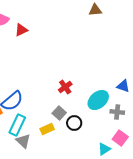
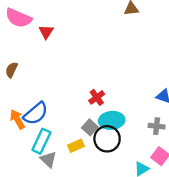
red triangle: (21, 30) -> (46, 32), turned -32
cyan ellipse: (98, 100) -> (112, 120), moved, turned 35
black circle: (74, 123) -> (107, 139), size x1.5

